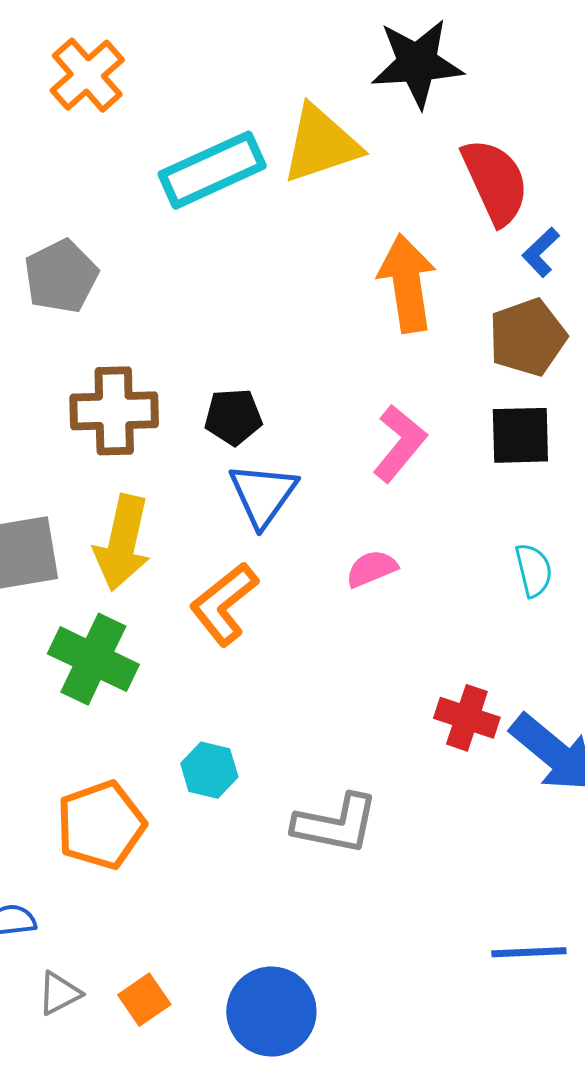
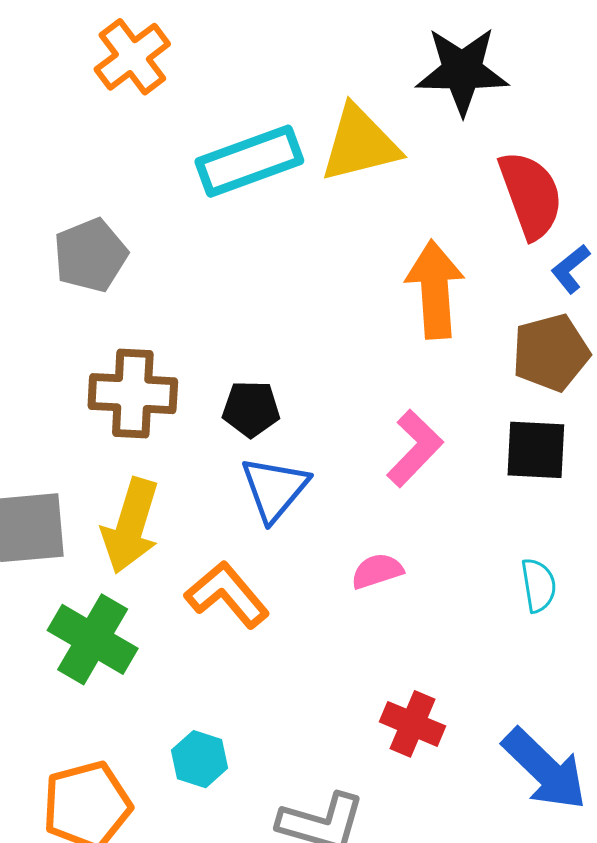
orange L-shape: (224, 604) -> (227, 595), turned 84
red cross: (467, 718) -> (413, 724), moved

